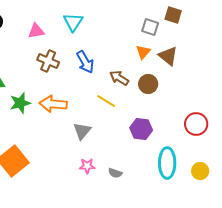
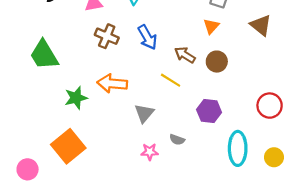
brown triangle: (168, 56) -> (261, 25), moved
green star: (20, 103) -> (76, 98), moved
gray semicircle: (115, 173) -> (177, 140), moved

